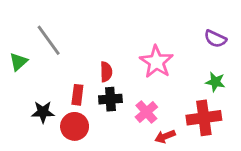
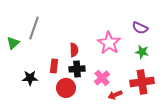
purple semicircle: (215, 39) -> (140, 28), moved
gray line: (49, 40) -> (34, 28), turned 55
green star: (215, 82) -> (142, 52), moved
red circle: (75, 126) -> (66, 88), moved

